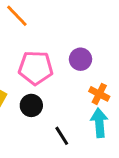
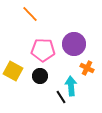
purple circle: (81, 59) -> (74, 44), size x1.5
cyan arrow: (99, 123) -> (71, 86), moved

